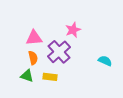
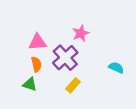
yellow rectangle: (50, 77) -> (73, 85), moved, turned -56

